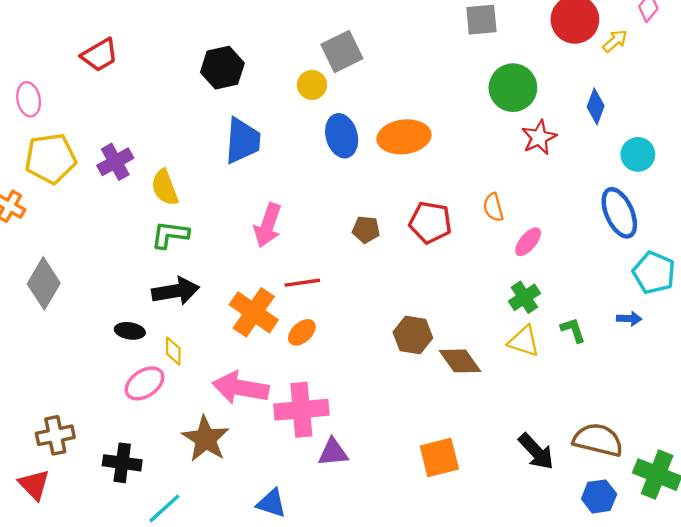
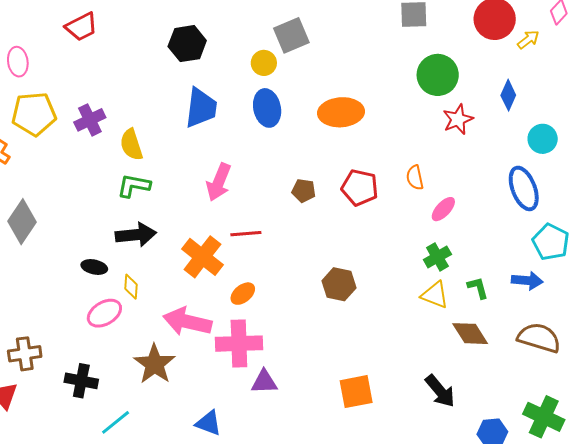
blue ellipse: (342, 136) -> (267, 108), moved
blue arrow: (629, 319) -> (527, 281), size x1.4
orange ellipse: (302, 332) -> (243, 294), moved
brown diamond: (460, 361) -> (470, 334), moved
brown semicircle: (598, 440) -> (539, 338), moved

